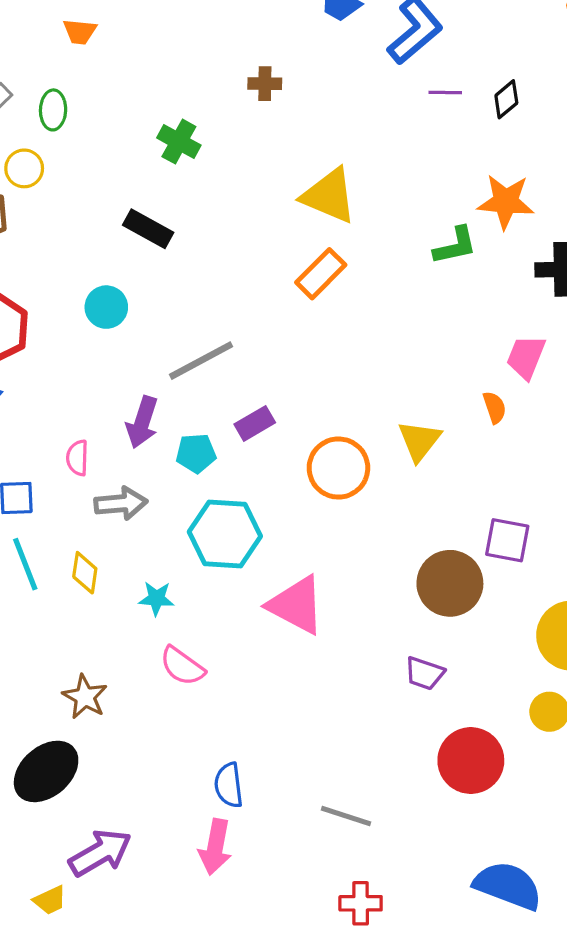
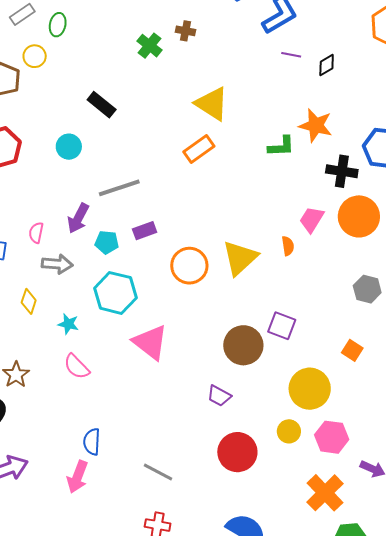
green cross: (179, 142) -> (149, 46), moved
yellow triangle: (419, 441) -> (240, 258), size x1.4

